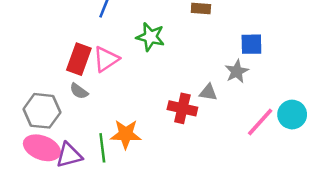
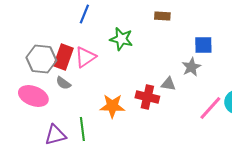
gray hexagon: (42, 111) -> (41, 59), moved
orange star: (126, 134) -> (112, 106), moved
pink ellipse: (42, 148) -> (33, 96), moved

